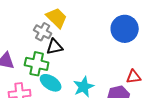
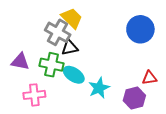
gray cross: (43, 32) -> (58, 32), size x1.4
cyan ellipse: (51, 83) -> (74, 75), moved

